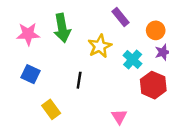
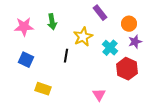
green arrow: (62, 28) -> (52, 22), size x0.7
black line: (79, 80) -> (66, 56), moved
yellow rectangle: (51, 109) -> (43, 89), turned -35

